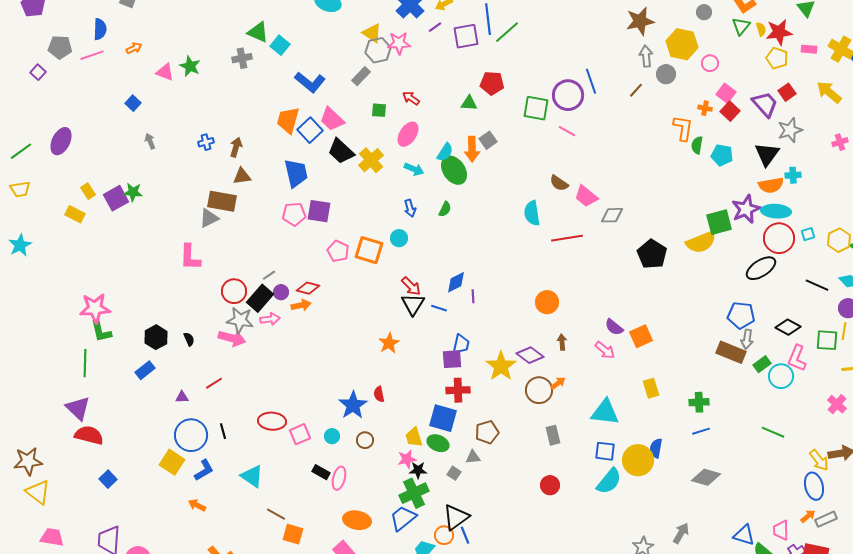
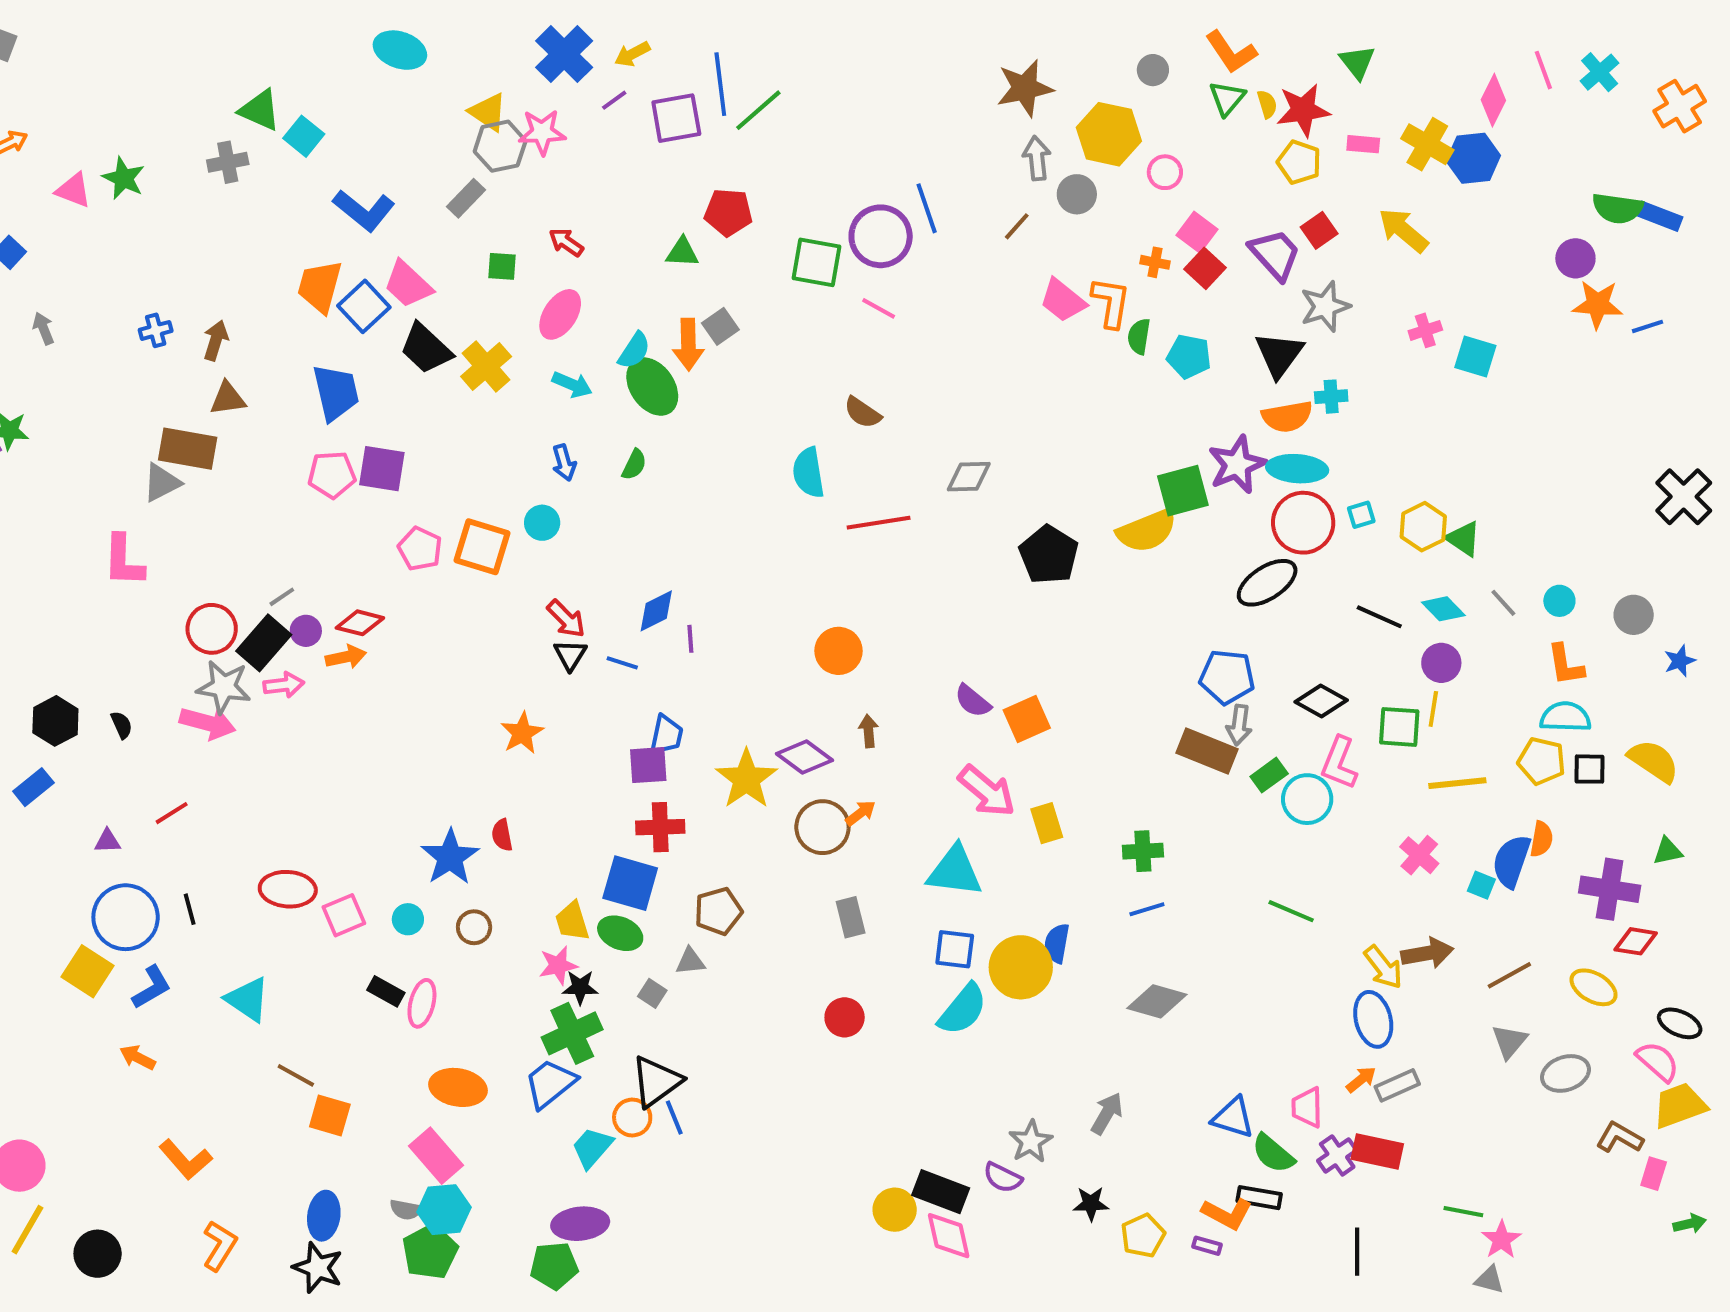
pink trapezoid: (586, 196) -> (1063, 300), moved
black triangle: (413, 304) -> (570, 655), size x0.7
pink arrow: (605, 350) -> (987, 791), moved, size x1.4

